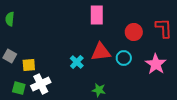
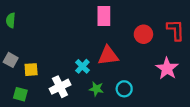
cyan circle: (124, 58) -> (124, 89), moved
white cross: (41, 84) -> (60, 87), moved
green star: (99, 90) -> (96, 89), moved

